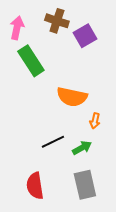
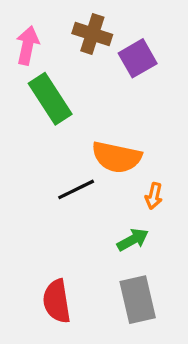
black line: (53, 142) -> (76, 189), moved

